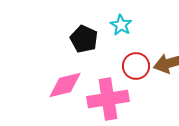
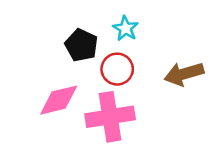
red circle: (136, 66) -> (117, 69), moved

